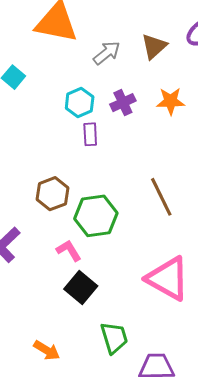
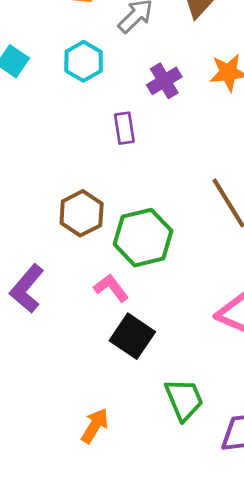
cyan hexagon: (80, 103) -> (84, 61), moved
orange arrow: (47, 350) -> (95, 426), turned -84

